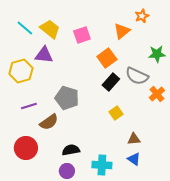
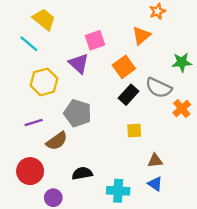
orange star: (142, 16) -> (157, 11), moved
cyan line: (25, 28) -> (29, 44), moved
yellow trapezoid: (50, 29) -> (44, 19), moved
purple triangle: (44, 55) -> (79, 63), moved, turned 36
yellow hexagon: (21, 71) -> (44, 82), moved
yellow square: (116, 113) -> (134, 131), turned 32
purple circle: (67, 171) -> (53, 198), moved

